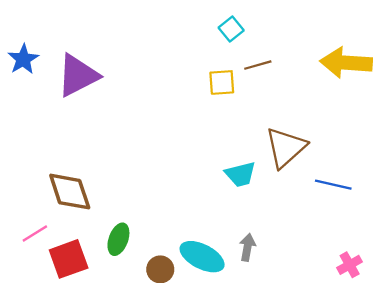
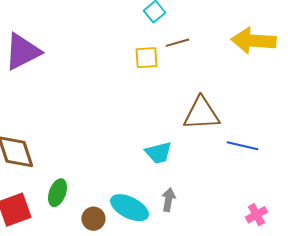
brown triangle: (286, 147) -> (201, 114), turned 39
cyan trapezoid: (240, 174) -> (158, 153), moved

